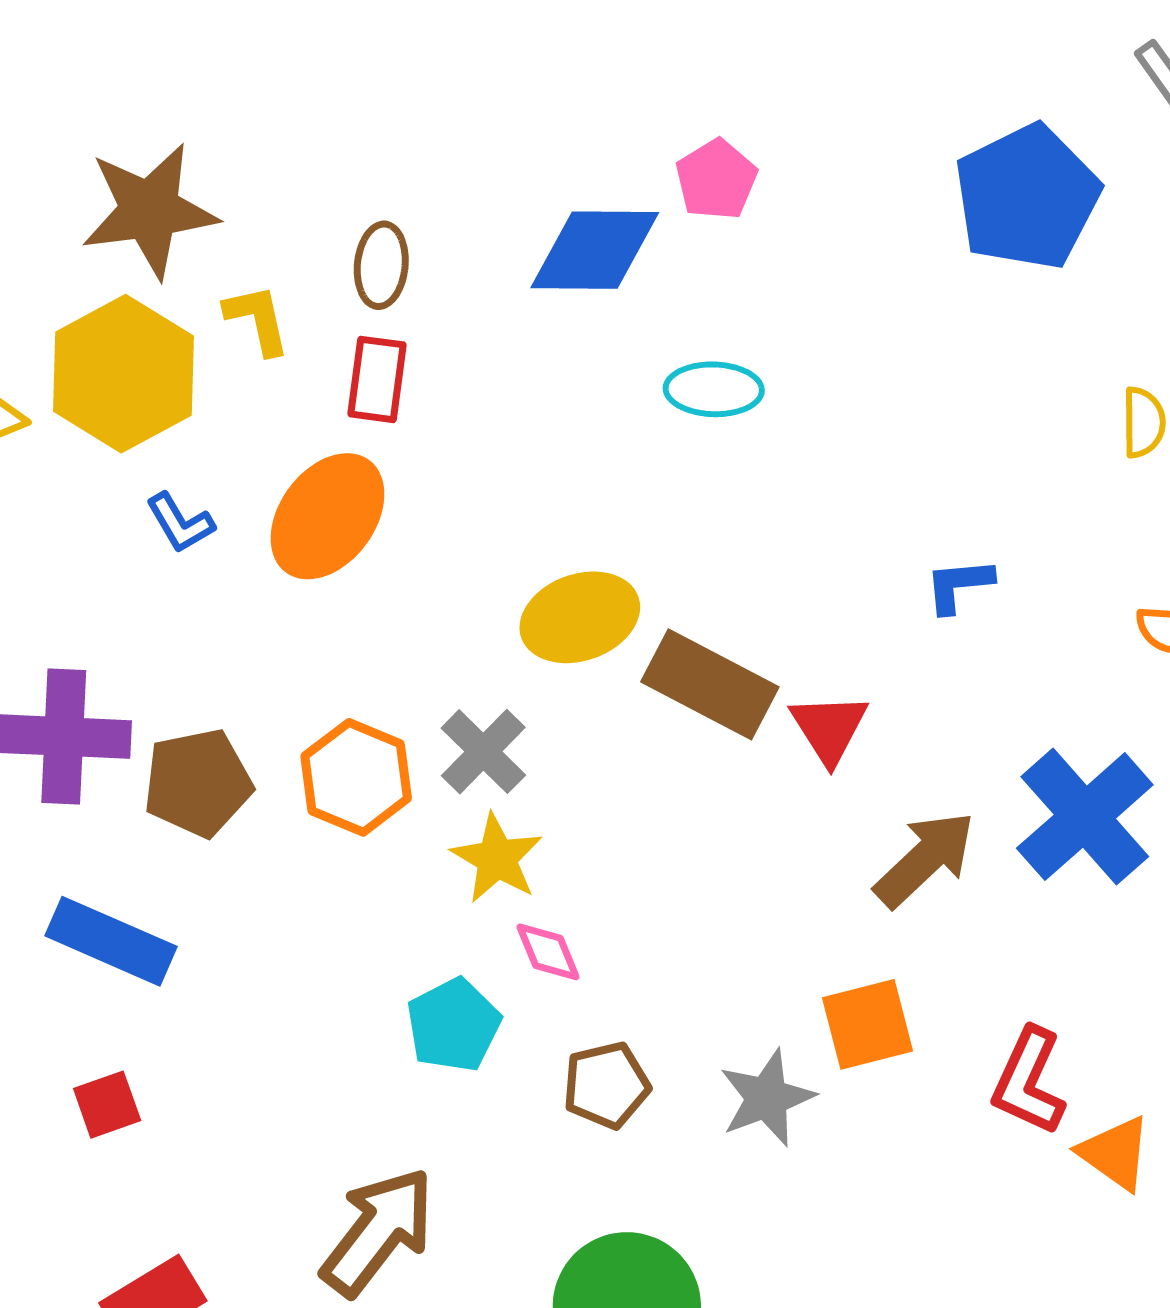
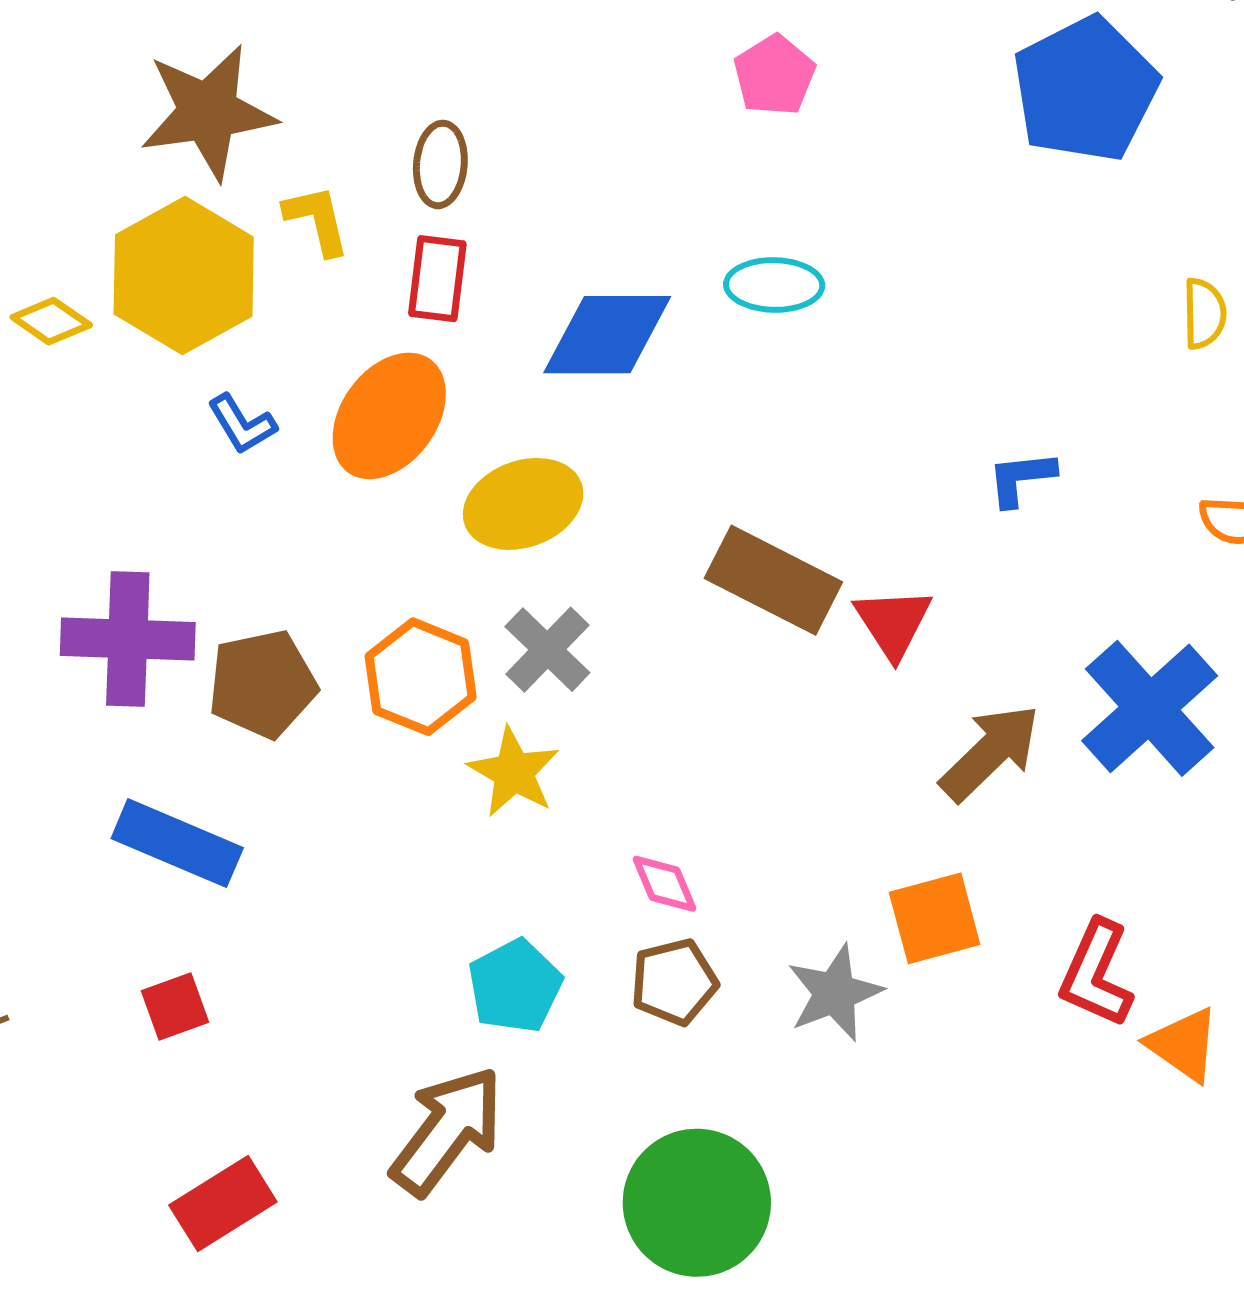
blue diamond: (595, 250) -> (607, 335), moved
yellow ellipse: (580, 617) -> (523, 504), moved
yellow star: (497, 858) -> (514, 772), moved
pink diamond: (548, 952) -> (665, 884), moved
cyan pentagon: (453, 1025) -> (515, 986), moved

